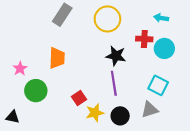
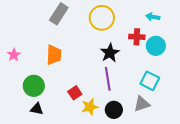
black star: (116, 56) -> (110, 53), turned 30
pink star: (20, 68) -> (14, 55), moved
black triangle: (13, 117) -> (37, 109), moved

